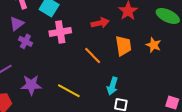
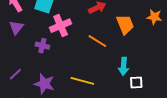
purple cross: (25, 41) -> (42, 46), moved
purple star: (31, 85) -> (44, 84), turned 30

